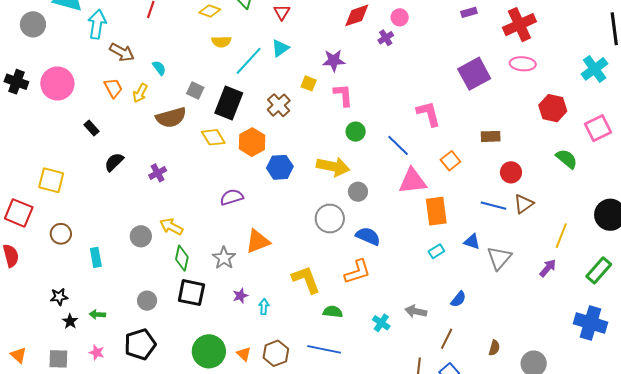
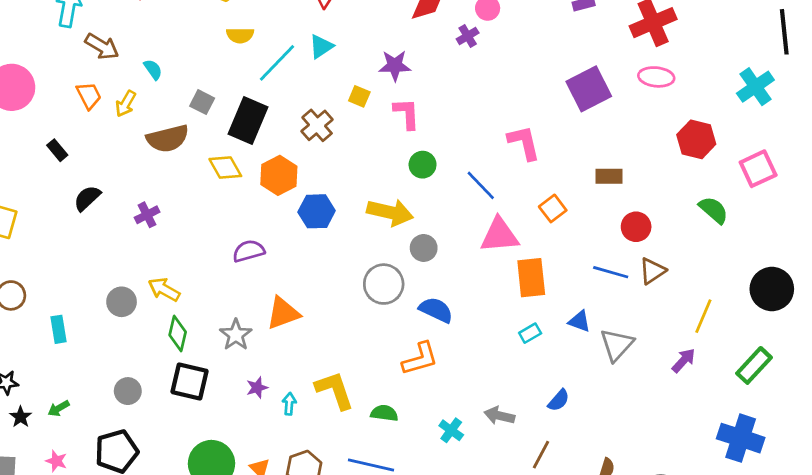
yellow L-shape: (306, 280) -> (335, 390), moved
green arrow: (97, 314) -> (59, 408), turned -35

